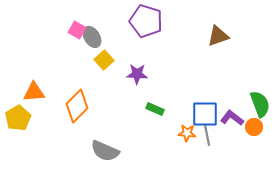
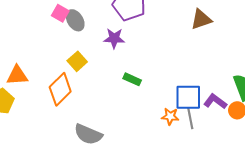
yellow square: (104, 60) -> (77, 61), moved
purple star: (137, 74) -> (114, 38), moved
green rectangle: (155, 109) -> (132, 79), moved

